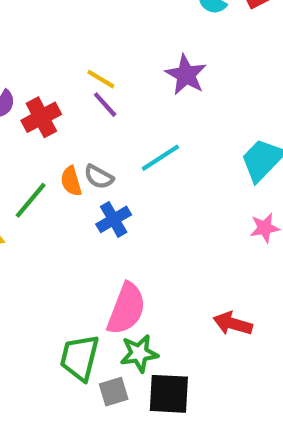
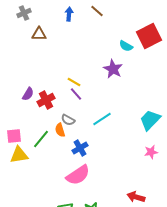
purple star: (186, 75) -> (113, 69), moved
gray semicircle: (99, 177) -> (68, 120), moved
pink semicircle: (126, 309) -> (78, 175), moved, turned 35

